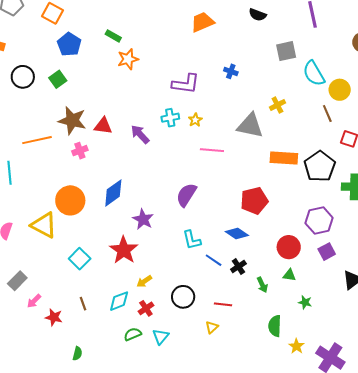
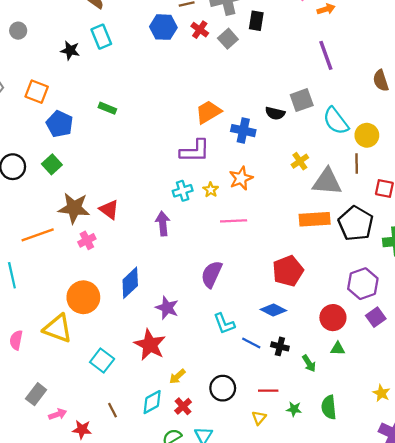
black semicircle: (258, 15) -> (275, 113), moved
orange trapezoid: (202, 22) -> (208, 112), moved
orange star: (128, 59) -> (241, 178), moved
blue cross: (231, 71) -> (243, 131), size x1.5
brown line: (327, 114) -> (357, 164), turned 30
red triangle: (103, 126) -> (109, 210), turned 36
gray triangle: (250, 126) -> (327, 182), moved
purple arrow: (140, 134) -> (163, 224), moved, turned 45
black cross: (238, 267) -> (280, 346), turned -35
pink arrow: (34, 301) -> (58, 414), turned -147
green star: (305, 302) -> (294, 409), moved
yellow star: (296, 346) -> (381, 393), moved

